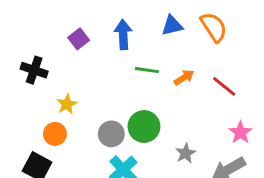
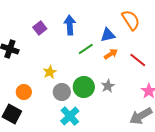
blue triangle: (172, 26) -> (108, 35), moved
green line: (147, 70) -> (86, 49), turned -42
yellow star: (67, 104) -> (50, 72), moved
gray star: (186, 153) -> (108, 86), moved

